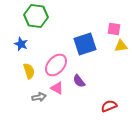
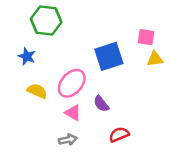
yellow semicircle: (29, 71) -> (37, 91), turned -49
gray arrow: (39, 97) -> (68, 140), moved
red semicircle: (109, 106) -> (119, 135), moved

